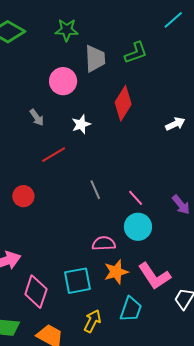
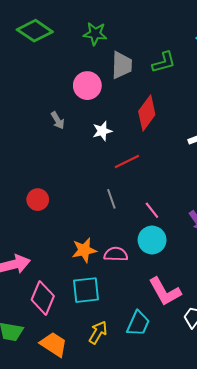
red line: (53, 155) -> (127, 161), moved
orange star: (116, 272) -> (84, 250), moved

